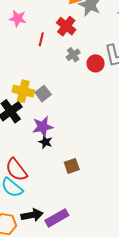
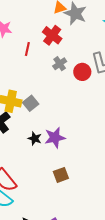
purple star: (43, 127) -> (55, 138), moved
black star: (45, 142) -> (35, 139), moved

